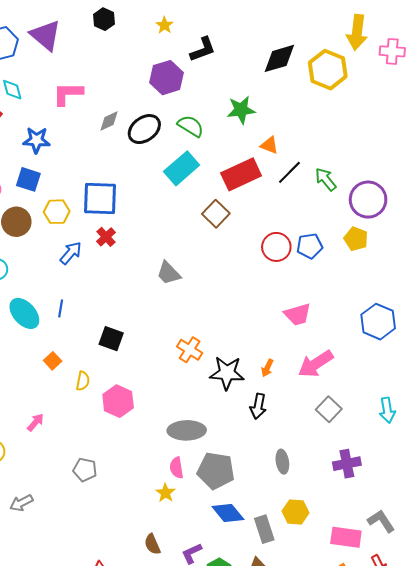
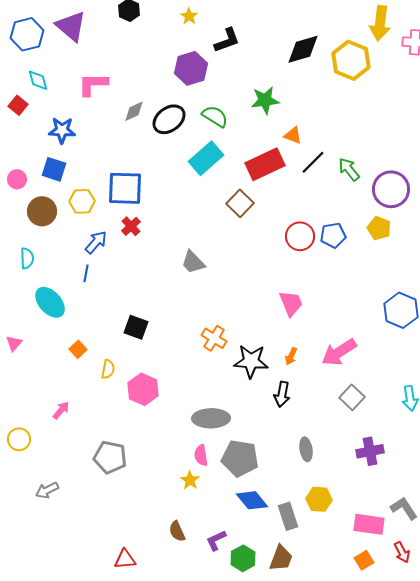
blue line: (61, 308) -> (86, 273), moved
pink trapezoid: (298, 314) -> (291, 303), moved, turned -96
gray pentagon: (85, 470) -> (110, 457), size x1.4

